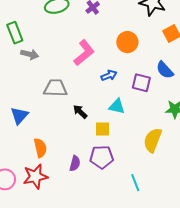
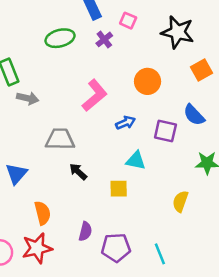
black arrow: (80, 112) -> (78, 172), moved
yellow semicircle: (153, 140) -> (180, 201), size x0.7
purple pentagon: (102, 157) -> (116, 248), moved

